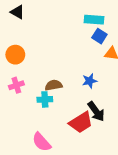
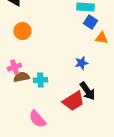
orange circle: (15, 55) -> (22, 31), moved
brown semicircle: (54, 85) -> (21, 77), moved

